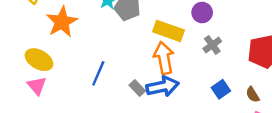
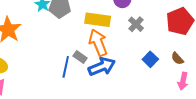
blue line: (98, 73) -> (66, 67), moved
gray rectangle: (137, 88) -> (80, 57), moved

